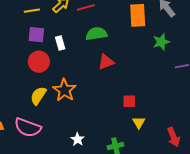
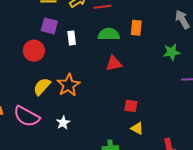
orange rectangle: (138, 15) -> (136, 28), moved, size x0.7
red circle: (39, 62) -> (34, 51), moved
yellow triangle: (139, 122) -> (137, 128), turned -40
white star: (78, 139) -> (63, 123), moved

